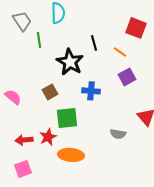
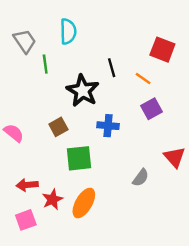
gray semicircle: (118, 134) -> (141, 178), turned -63
red star: (48, 137) -> (52, 199), moved
orange ellipse: (71, 155) -> (84, 203), turned -65

